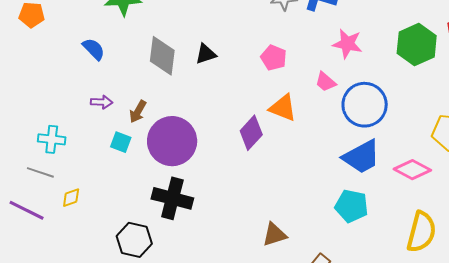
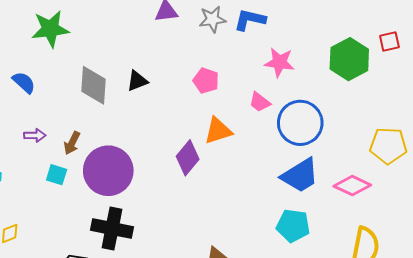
orange triangle: (283, 108) -> (218, 131), turned -36

